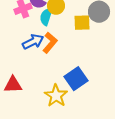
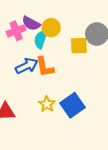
orange L-shape: (50, 43) -> (45, 67), turned 130
yellow star: (56, 96) -> (47, 104), moved, size x0.7

